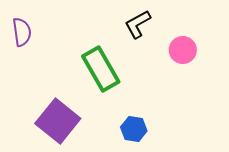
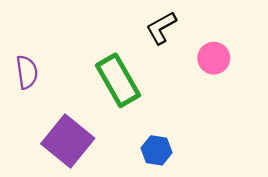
purple semicircle: (22, 32) -> (27, 72), moved

